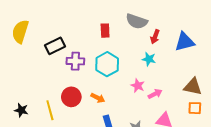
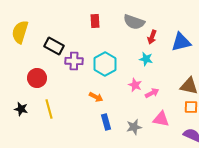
red rectangle: (105, 31) -> (95, 21), moved
black rectangle: (55, 46) -> (54, 46), turned 54
red circle: (71, 97) -> (37, 78), moved

